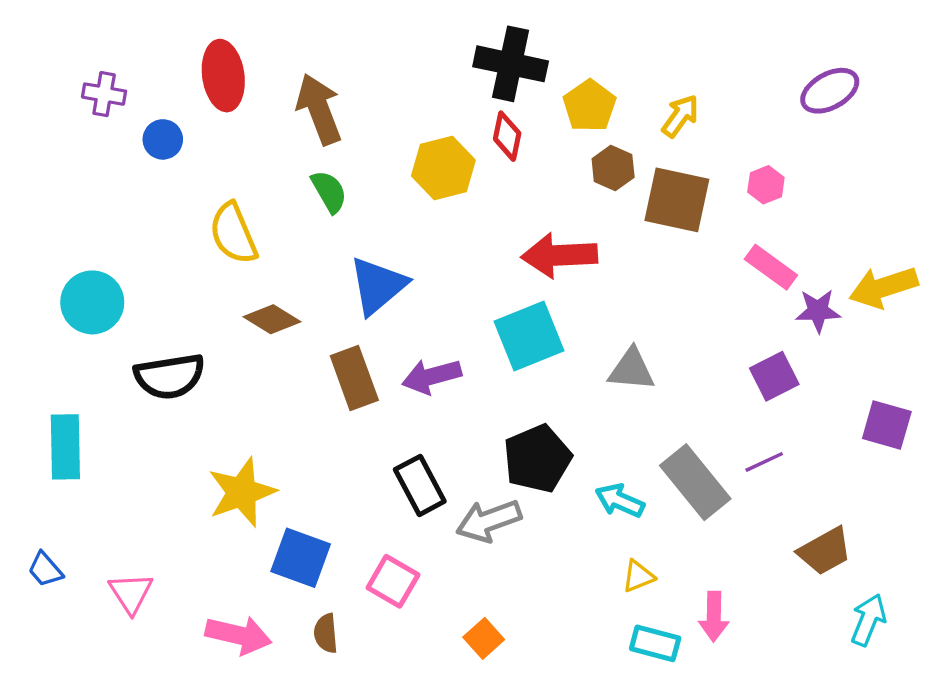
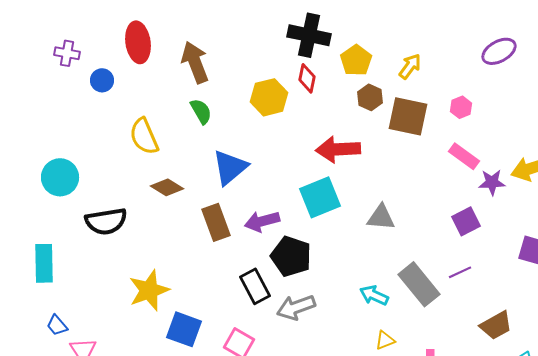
black pentagon: (537, 459) -> (291, 256), moved, turned -30
blue trapezoid: (45, 569) -> (57, 325), moved

